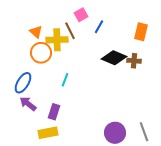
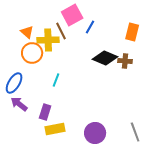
pink square: (81, 15) -> (72, 15), size x1.5
yellow rectangle: (48, 133) -> (55, 129), moved
purple circle: (115, 133) -> (95, 133), moved

